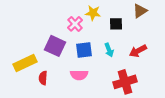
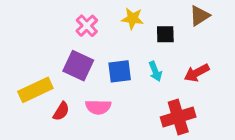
pink cross: (75, 24) -> (87, 26), moved
pink semicircle: (79, 75) -> (98, 107), moved
red semicircle: (43, 78) -> (61, 111), turned -152

